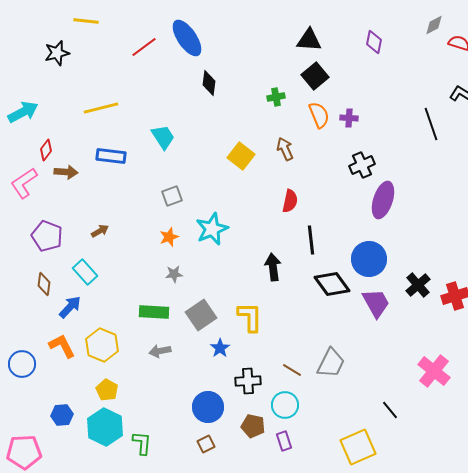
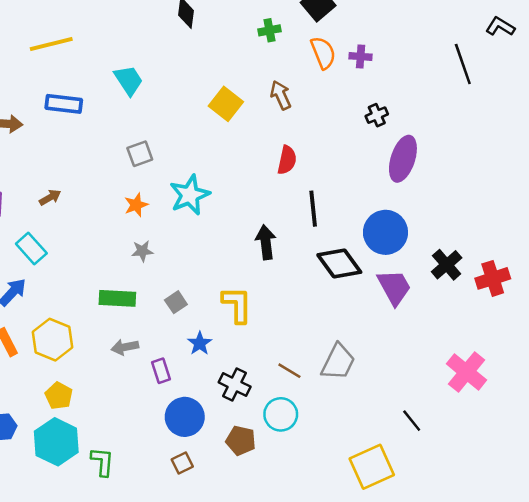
black cross: (362, 165) -> (377, 115), size x0.7
gray square: (201, 315) -> (176, 302), size x0.6
black cross: (248, 381) -> (235, 384), turned 30
purple rectangle: (284, 441) -> (161, 371), moved

